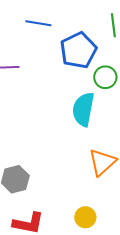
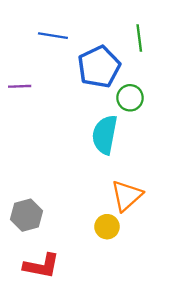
yellow circle: (85, 217) -> (107, 227), moved

